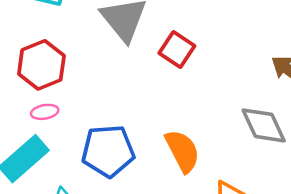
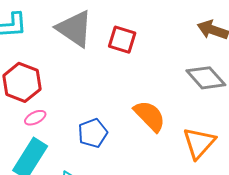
blue pentagon: (108, 151) -> (93, 133), size x0.7

